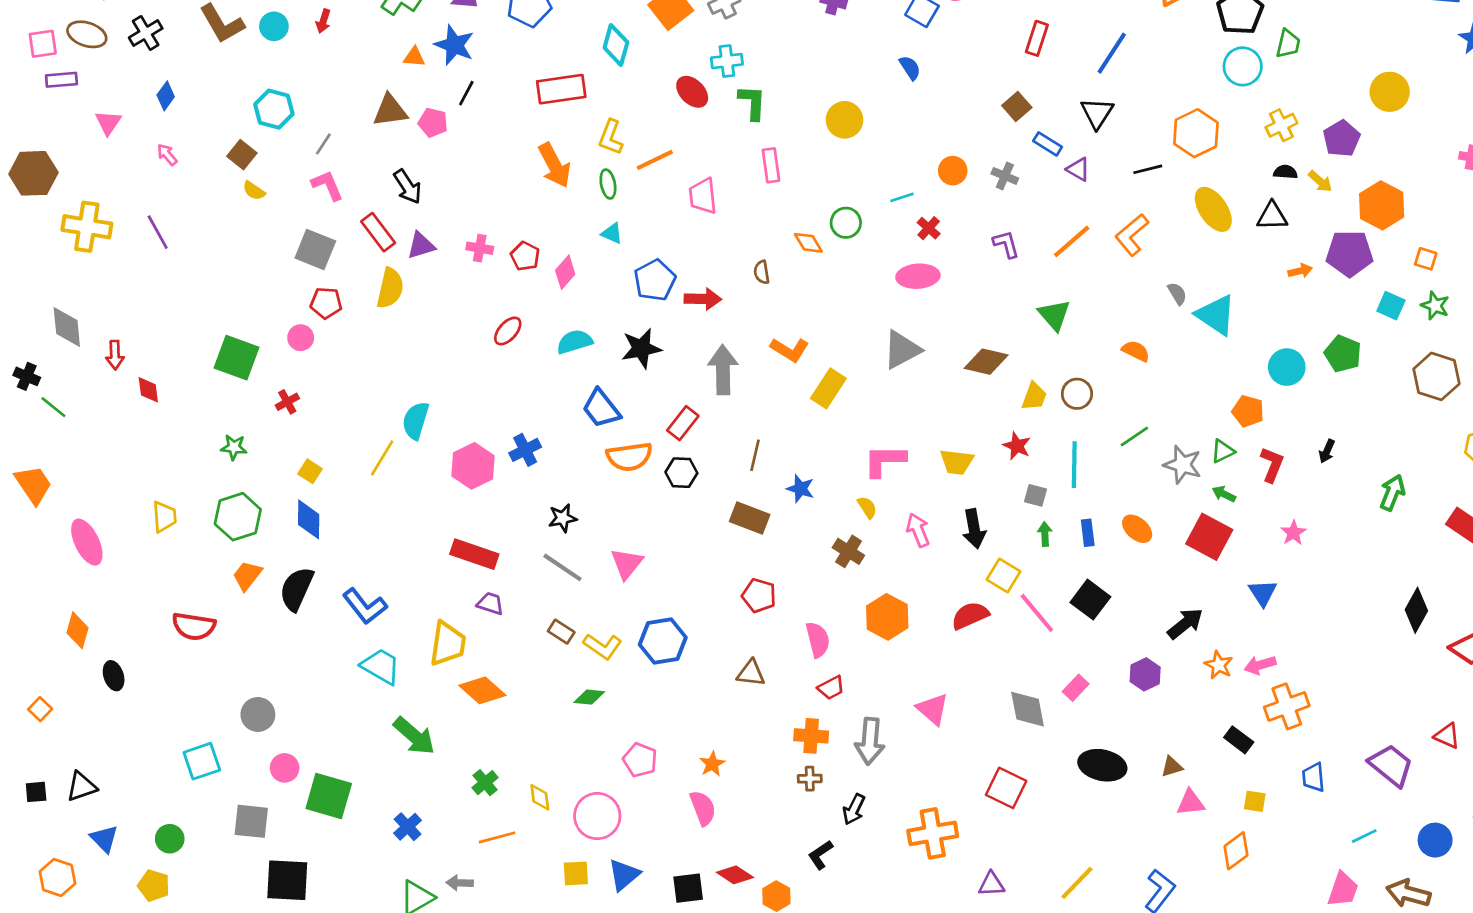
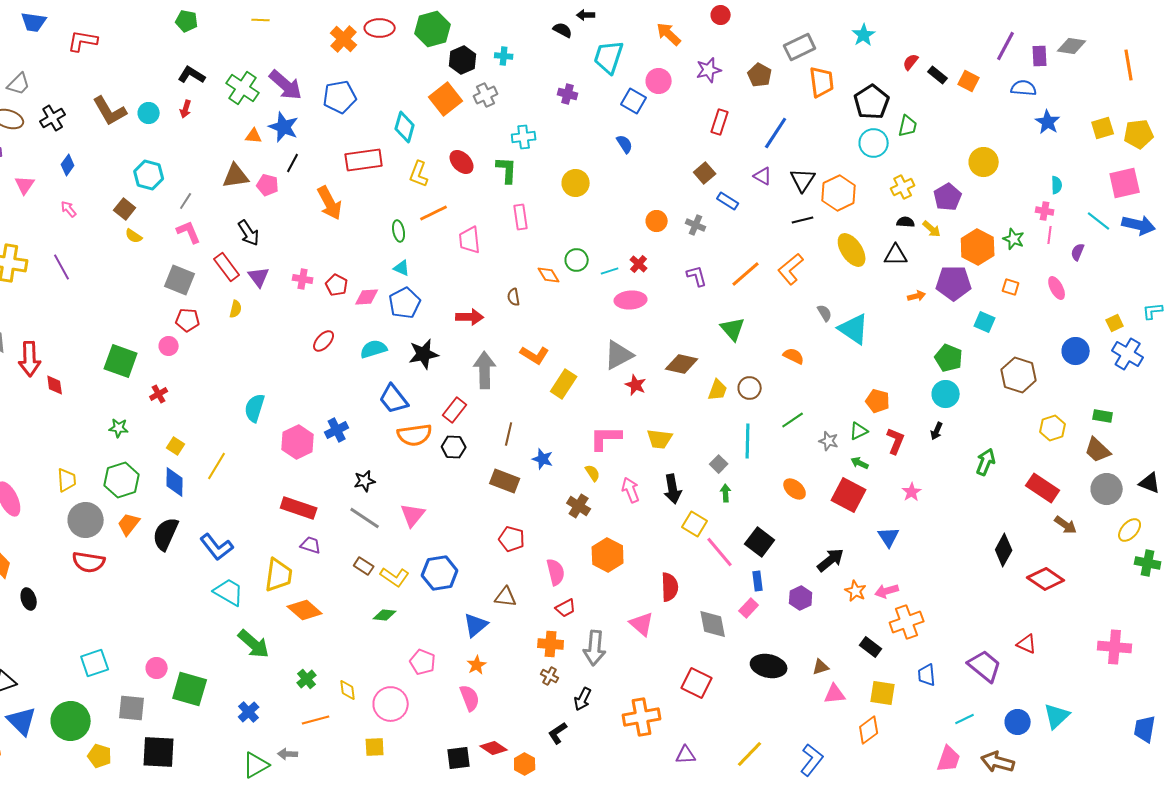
cyan cross: (727, 61) -> (524, 137), moved
black triangle: (1097, 113) -> (803, 180), moved
yellow L-shape: (611, 137) -> (419, 174), moved
orange arrow: (555, 165) -> (330, 203), moved
purple triangle: (1078, 169) -> (763, 176), moved
cyan line: (902, 197) -> (610, 271), moved
purple triangle: (421, 245) -> (259, 277), turned -50
pink diamond: (565, 272) -> (367, 297), turned 45
blue pentagon: (655, 280) -> (405, 303), moved
yellow semicircle: (390, 288) -> (236, 309), size x0.6
green star: (1435, 306) -> (1014, 239), moved
red arrow: (115, 355) -> (30, 359), size x1.6
cyan circle: (1287, 367) -> (946, 394), moved
red star: (1017, 446) -> (636, 385), moved
yellow line: (382, 458) -> (217, 466), moved
gray star: (1183, 465) -> (829, 441), size x0.7
gray square: (1036, 495) -> (719, 464), turned 30
blue rectangle: (1088, 533) -> (758, 581), moved
red semicircle: (970, 616) -> (670, 587), moved, turned 112
gray circle: (258, 714) -> (86, 520), moved, size x1.4
brown cross: (810, 779) -> (550, 676), turned 30
yellow square: (1255, 801) -> (883, 693), size x1.5
blue triangle: (104, 839) -> (22, 721), size x1.4
green circle: (170, 839) -> (71, 721), size x1.8
blue triangle: (624, 875) -> (476, 625), moved
yellow pentagon: (154, 886) -> (100, 756), moved

